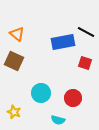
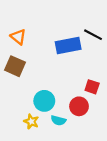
red square: (85, 63) -> (92, 87), moved
yellow star: (14, 112) -> (31, 122), moved
cyan semicircle: (58, 120) -> (58, 120), moved

